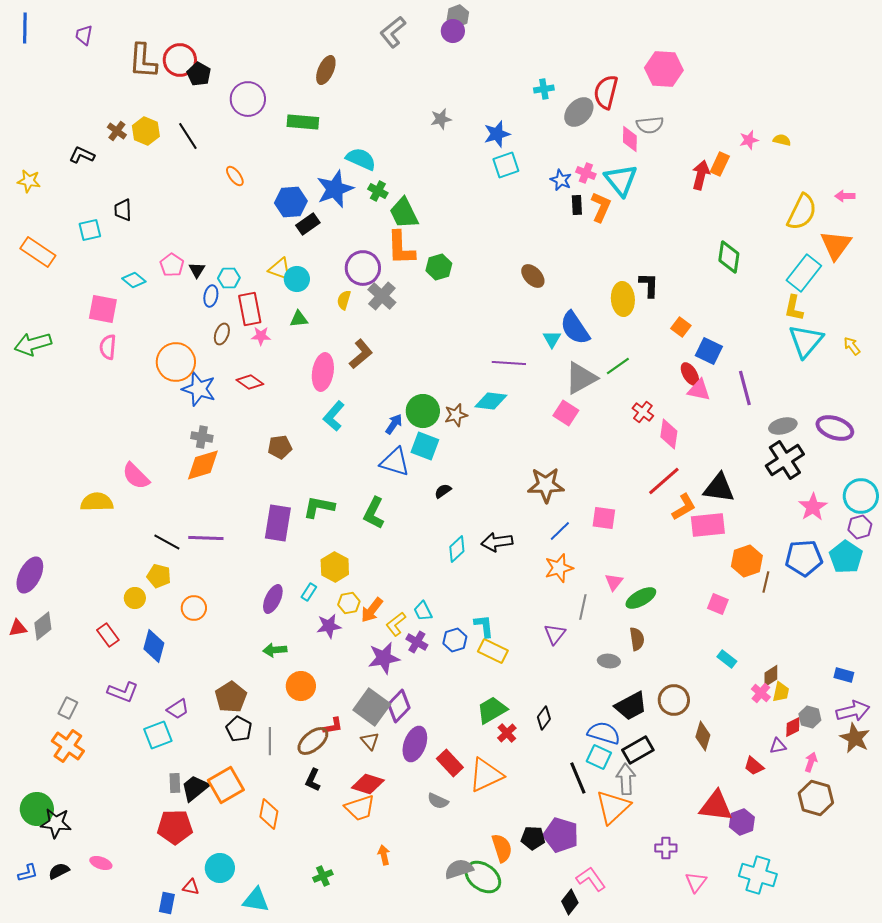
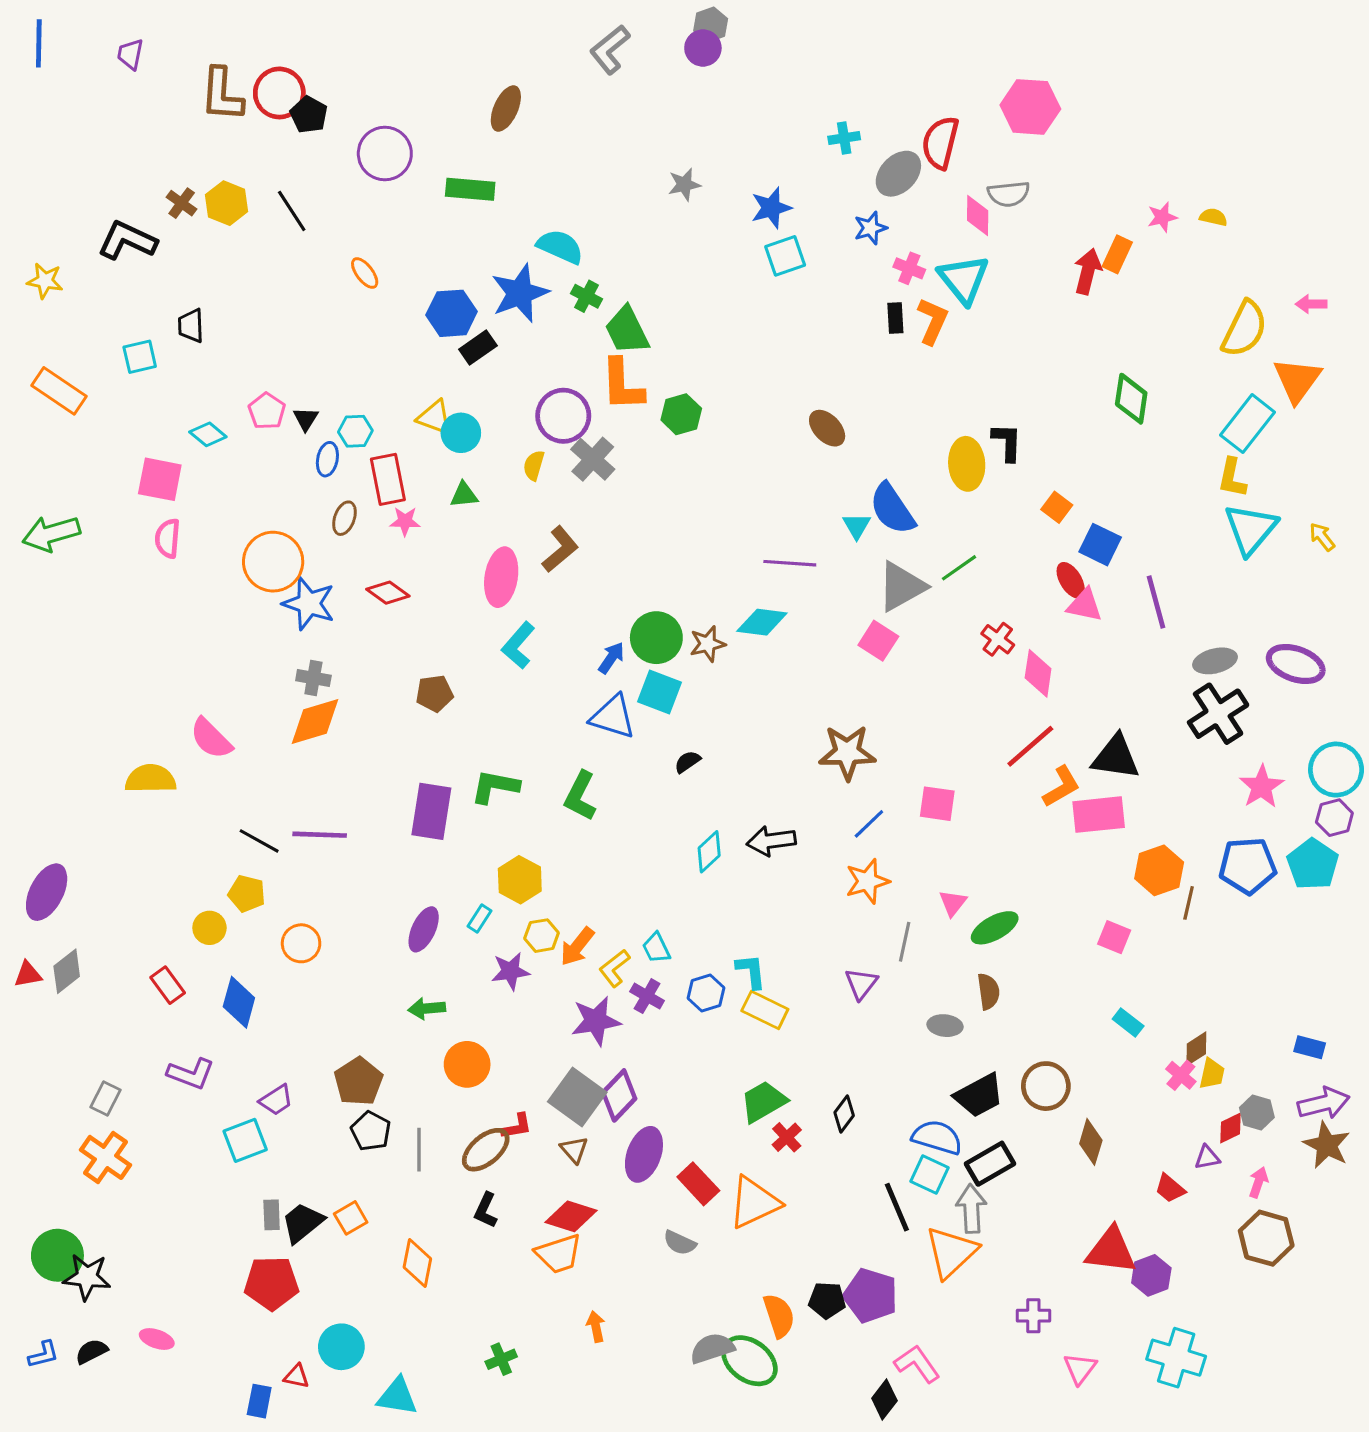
black L-shape: (82, 155) -> (127, 240), size x1.5
blue star: (561, 180) -> (871, 228), moved, turned 30
orange square: (226, 785) -> (351, 1218), size x0.6

